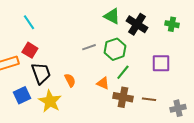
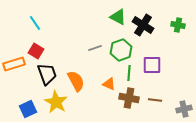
purple square: (161, 63) -> (152, 65), moved
green line: (123, 72) -> (129, 73), turned -35
orange semicircle: (70, 80) -> (76, 81), size x1.5
blue square: (22, 95) -> (28, 109), moved

